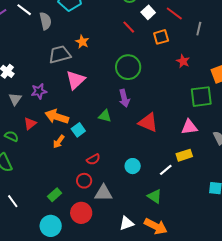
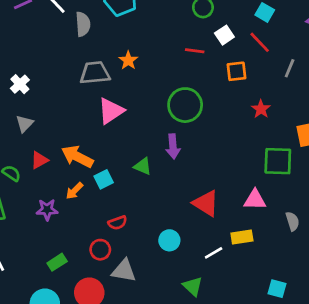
red line: (129, 27) -> (195, 51), turned -48
purple star: (39, 91) -> (47, 210), moved
red triangle: (148, 122) -> (206, 203), moved

